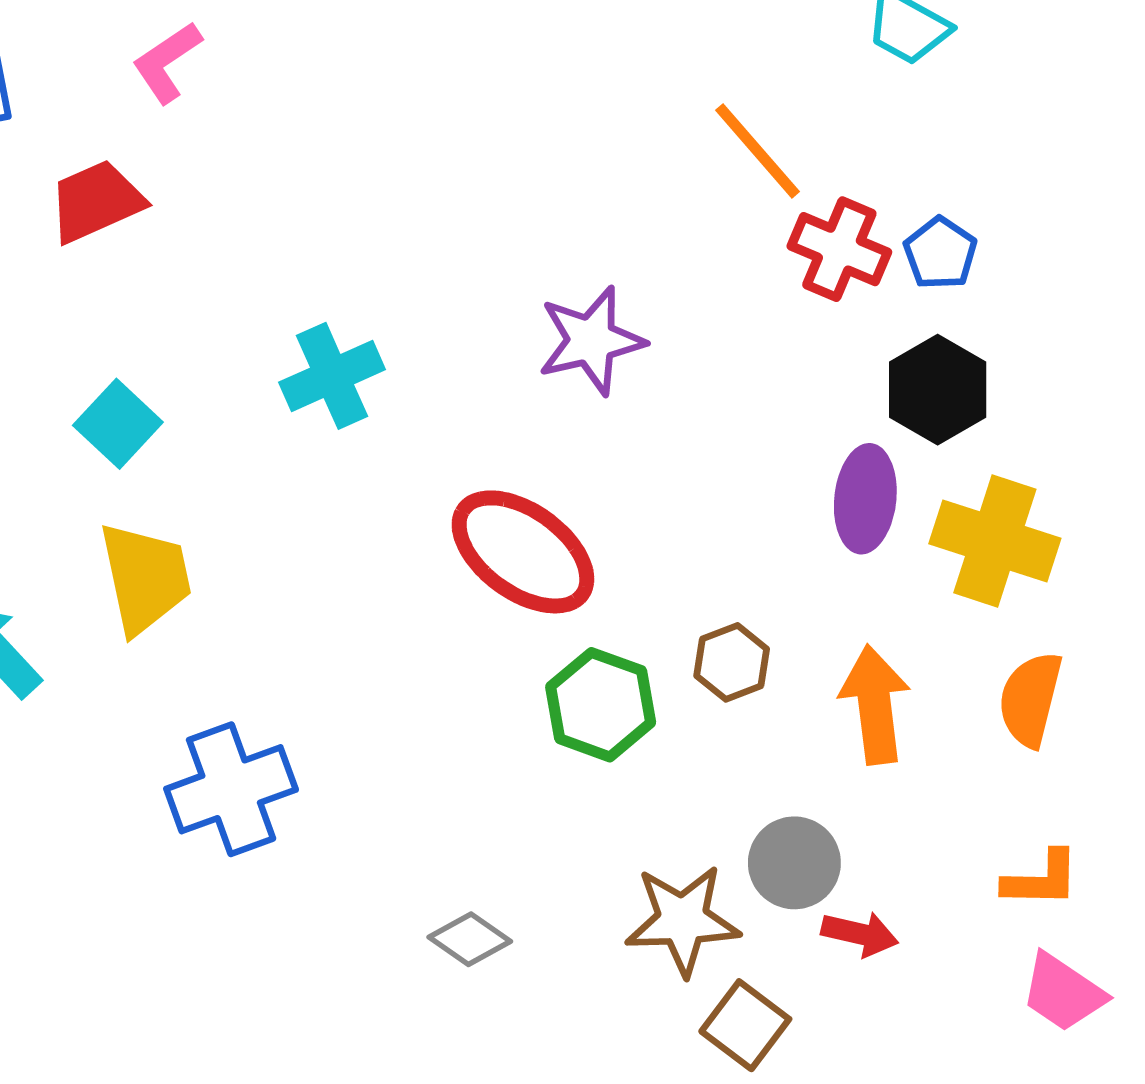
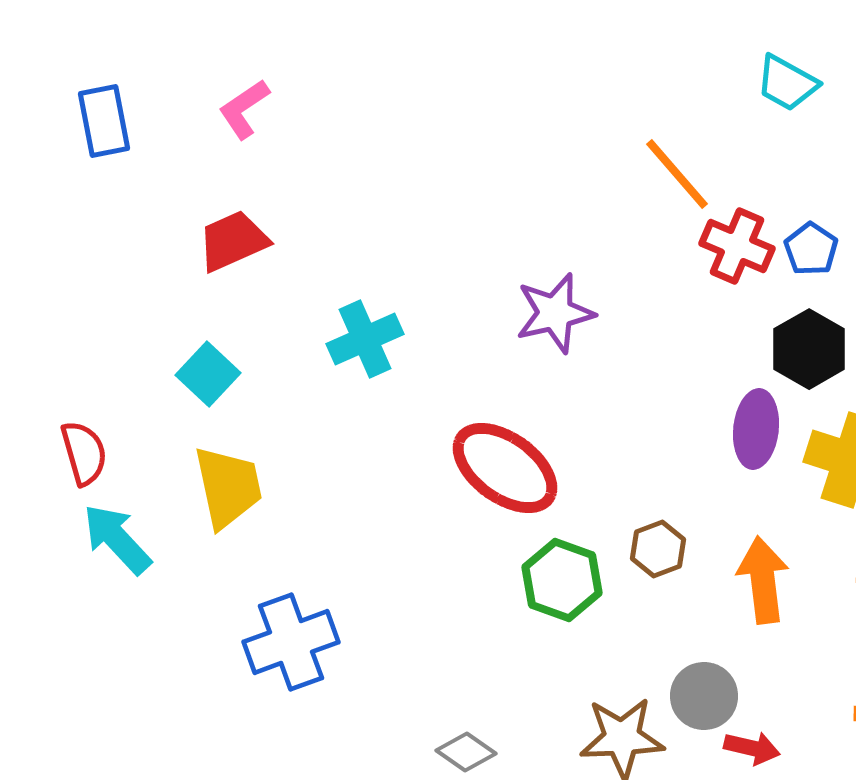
red trapezoid: (96, 201) -> (233, 241), moved

